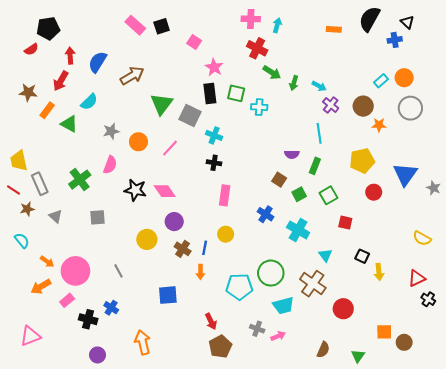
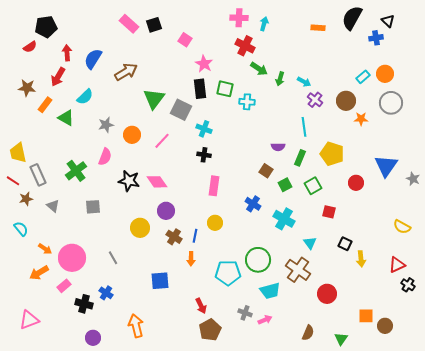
yellow pentagon: (362, 161) -> (332, 154), moved, turned 30

